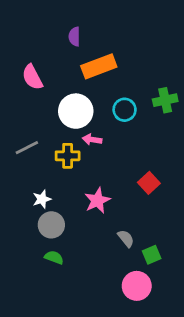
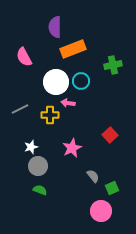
purple semicircle: (74, 37) -> (55, 27), size x1.5
green cross: (165, 100) -> (113, 65), moved
cyan circle: (125, 110) -> (81, 81), moved

